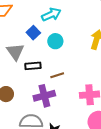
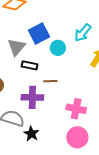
cyan arrow: (51, 14) -> (83, 33), moved, turned 138
blue square: (33, 33) -> (39, 34), size x1.5

